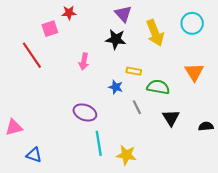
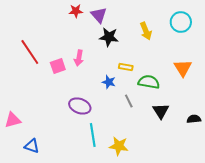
red star: (69, 13) -> (76, 11), moved
purple triangle: (123, 14) -> (99, 15), moved
pink square: (50, 29) -> (58, 66), moved
yellow arrow: (155, 33) -> (146, 31), size x0.7

